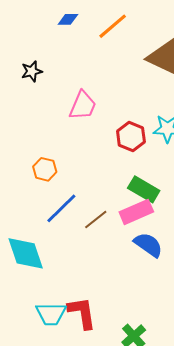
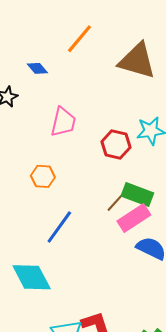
blue diamond: (68, 19) -> (37, 68), moved, turned 60
orange hexagon: (45, 169) -> (43, 176), moved
brown line: (96, 219) -> (117, 201), moved

